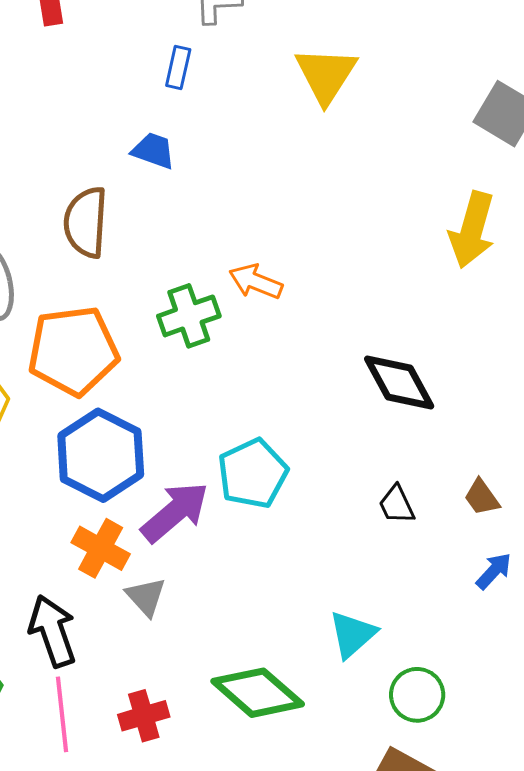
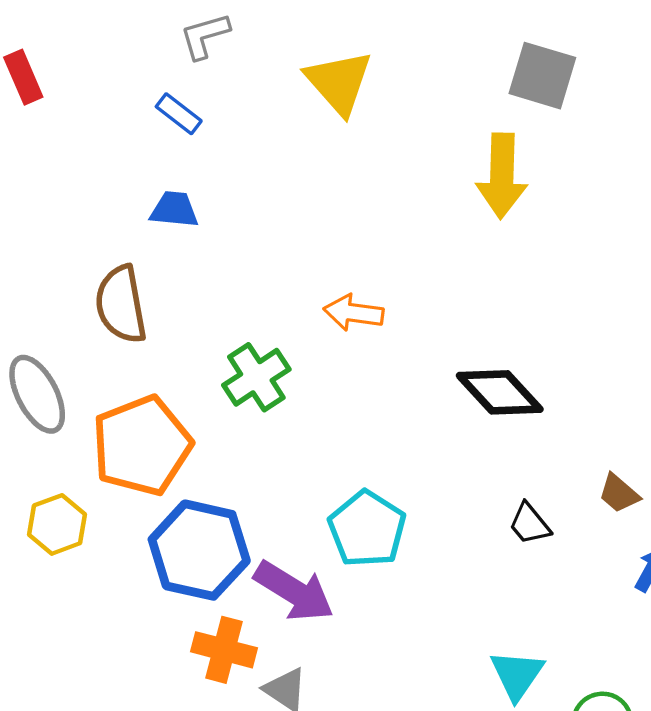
blue rectangle: (178, 67) -> (179, 114), turned -51
yellow arrow: (472, 230) -> (502, 176), moved
orange arrow: (256, 282) -> (354, 313), moved
purple arrow: (175, 512) -> (294, 591), turned 86

